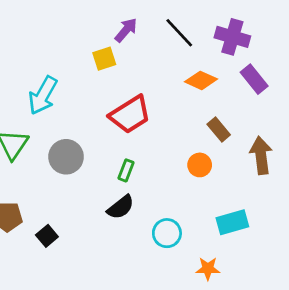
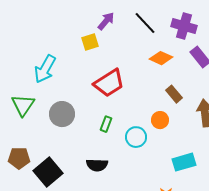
black semicircle: (121, 207) -> (97, 165), moved, turned 40
cyan circle: (167, 233) -> (136, 137), moved
black square: (47, 236) -> (48, 172), size x1.8

